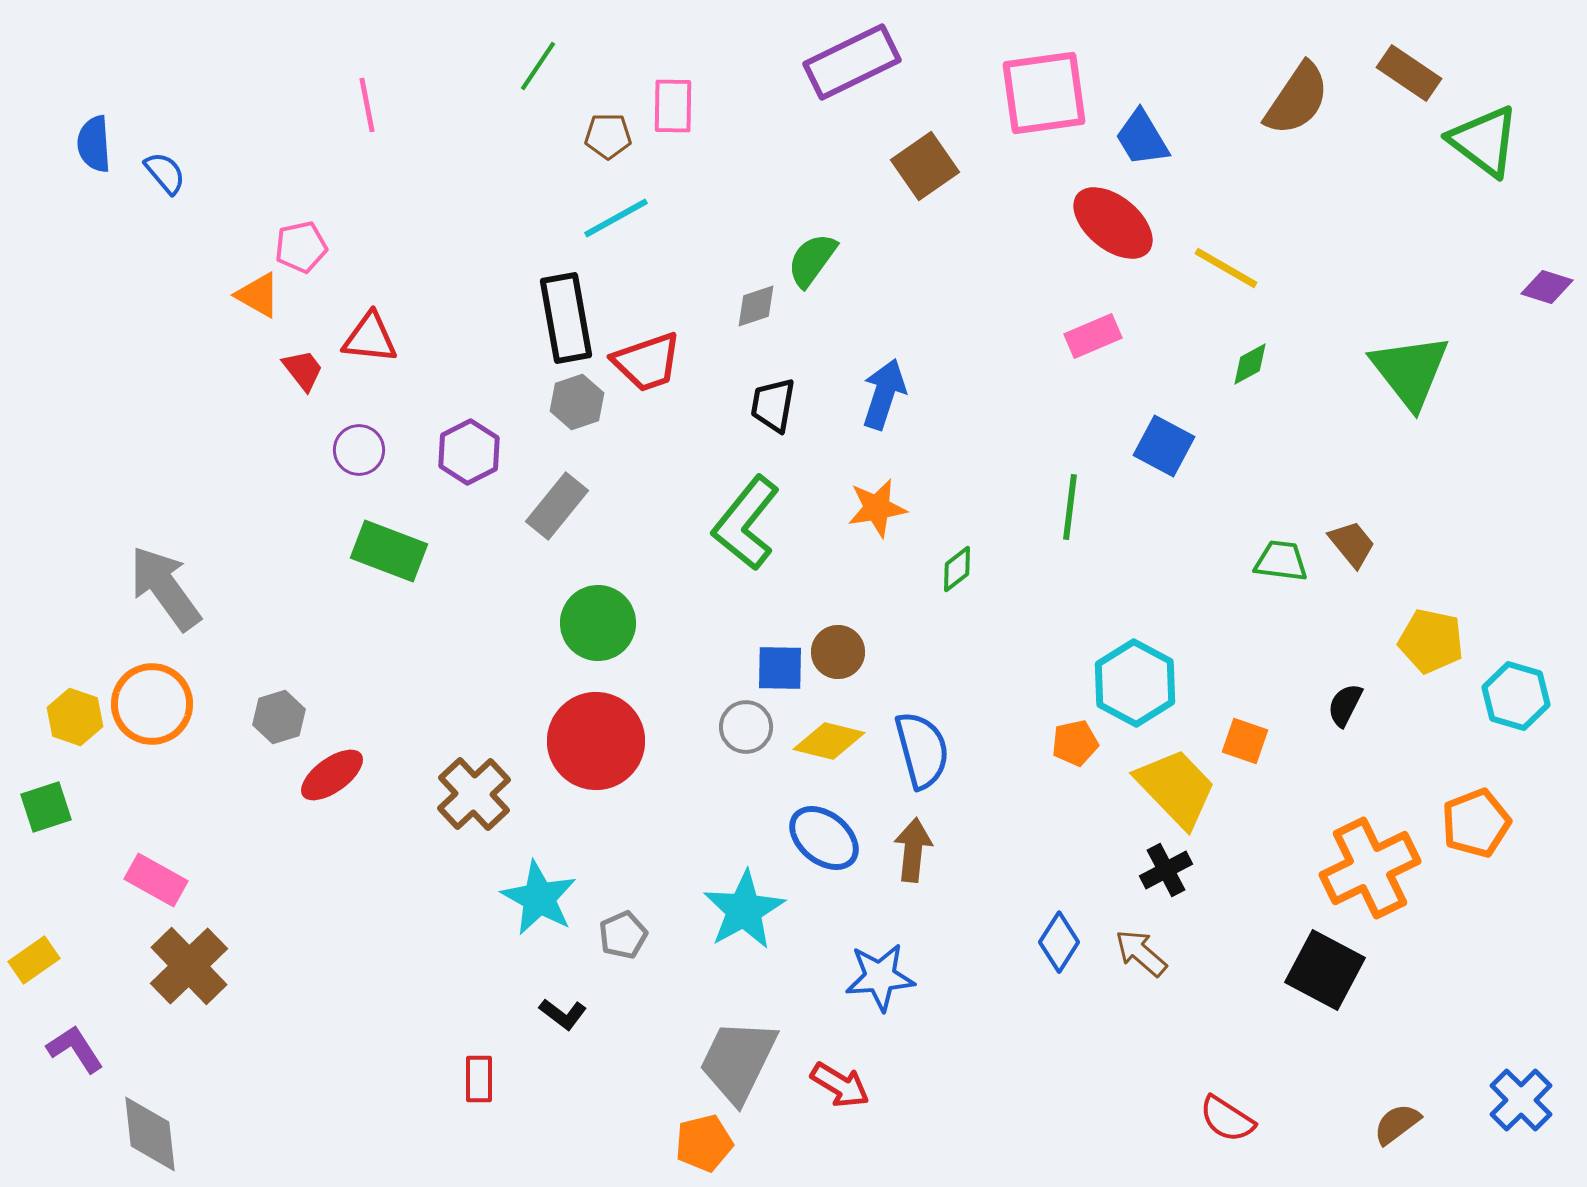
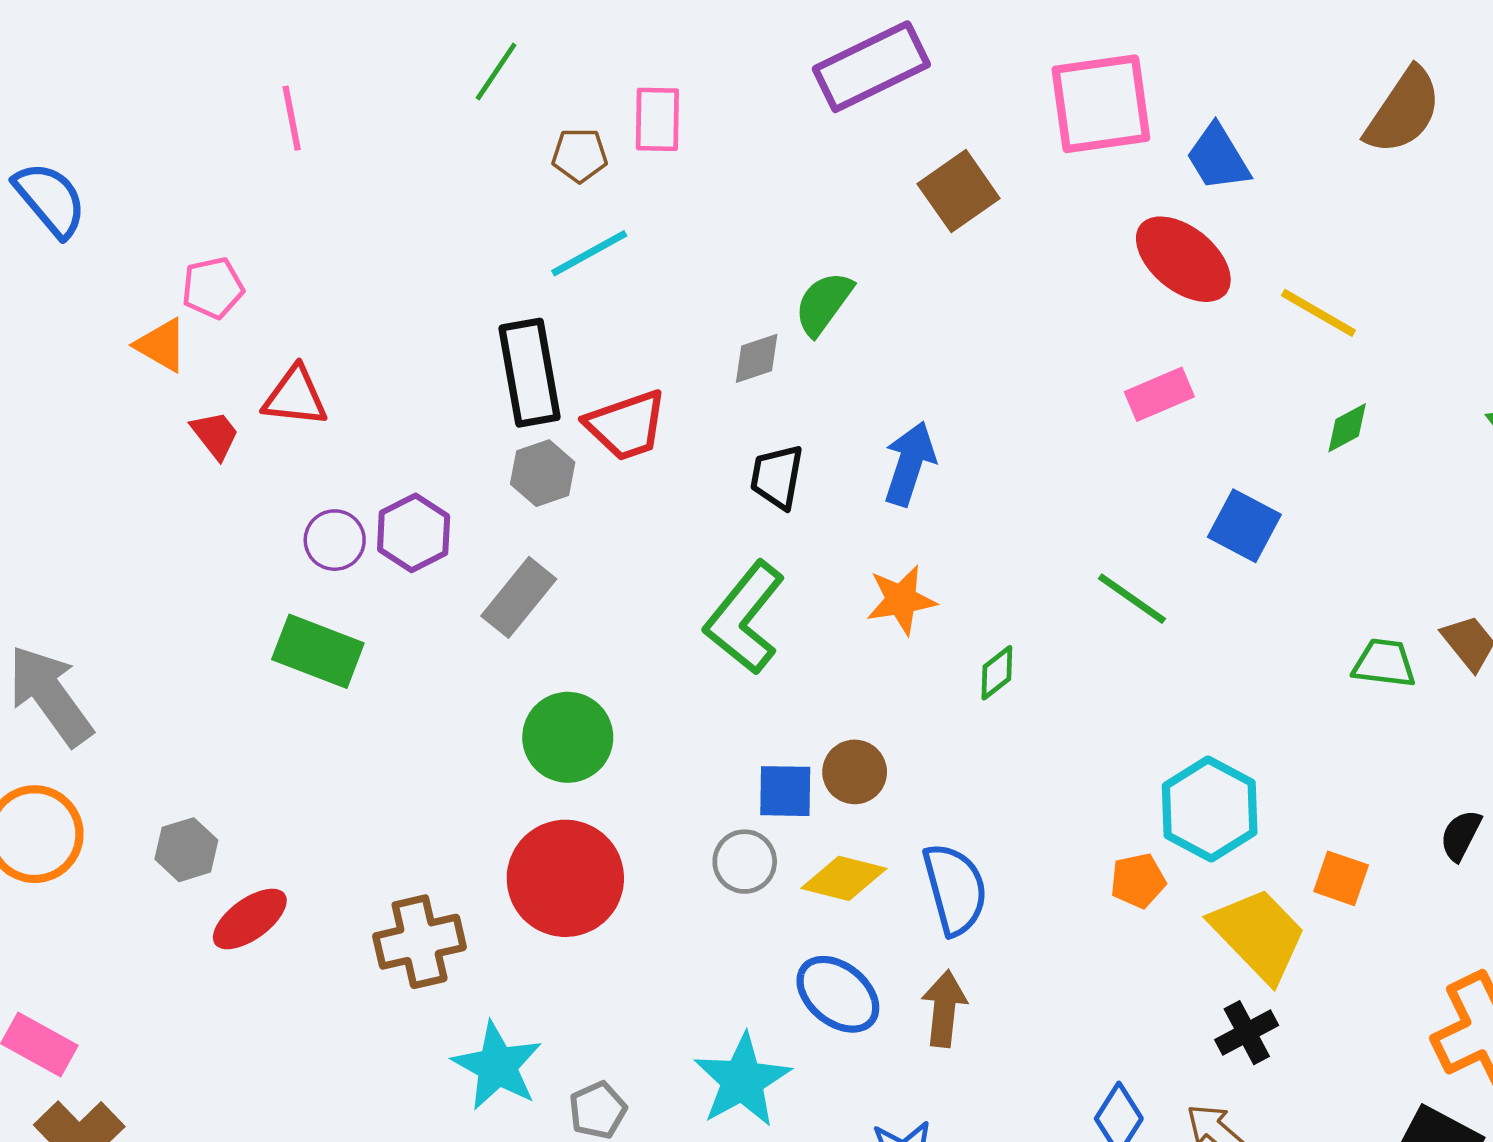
blue semicircle: (165, 173) -> (50, 199), size x1.5
purple circle: (359, 450) -> (335, 540), moved
green line: (1070, 507) -> (1132, 599), turned -62
brown cross: (474, 794) -> (420, 942), turned 30

